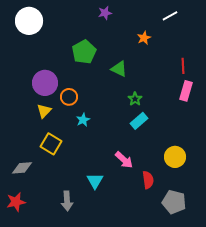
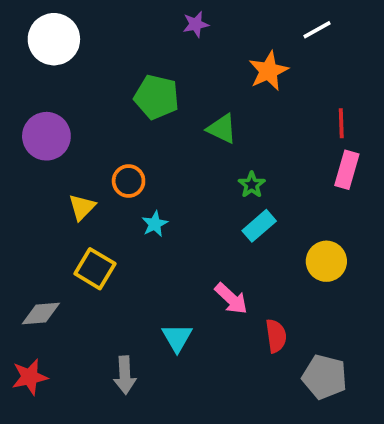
orange star: (144, 38) -> (269, 71), size x1.5
green pentagon: (84, 52) -> (157, 97), turned -30
purple circle: (45, 83) -> (46, 136), moved
yellow circle: (175, 157) -> (326, 261), moved

